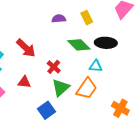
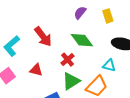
purple semicircle: (59, 19) -> (80, 13), turned -56
green diamond: (79, 45) -> (82, 40), moved

